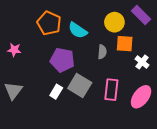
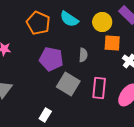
cyan semicircle: (78, 30) -> (69, 19), moved
gray semicircle: (102, 52) -> (83, 55), moved
white rectangle: (56, 92) -> (45, 115), moved

